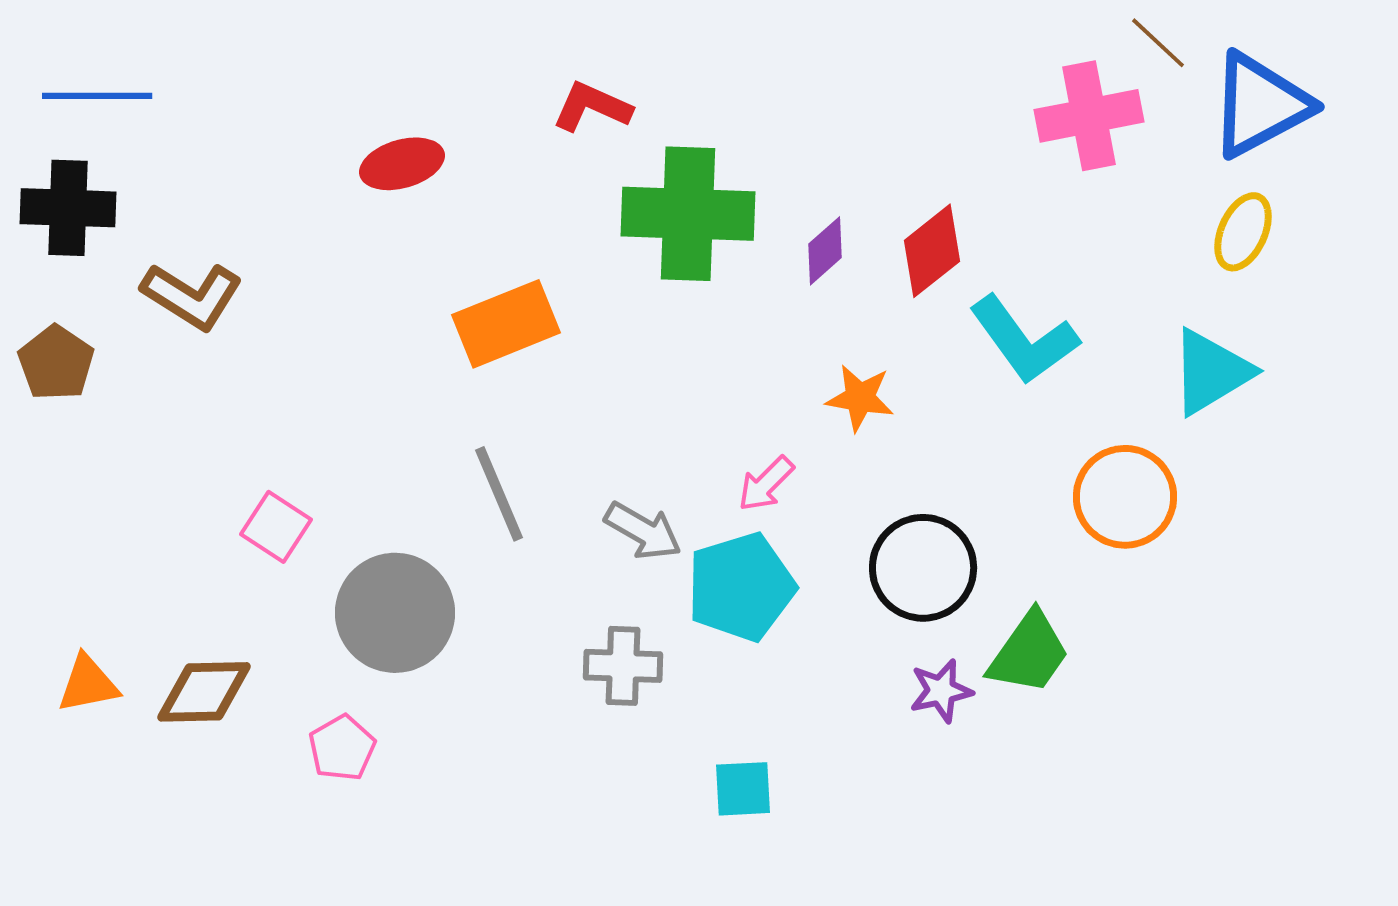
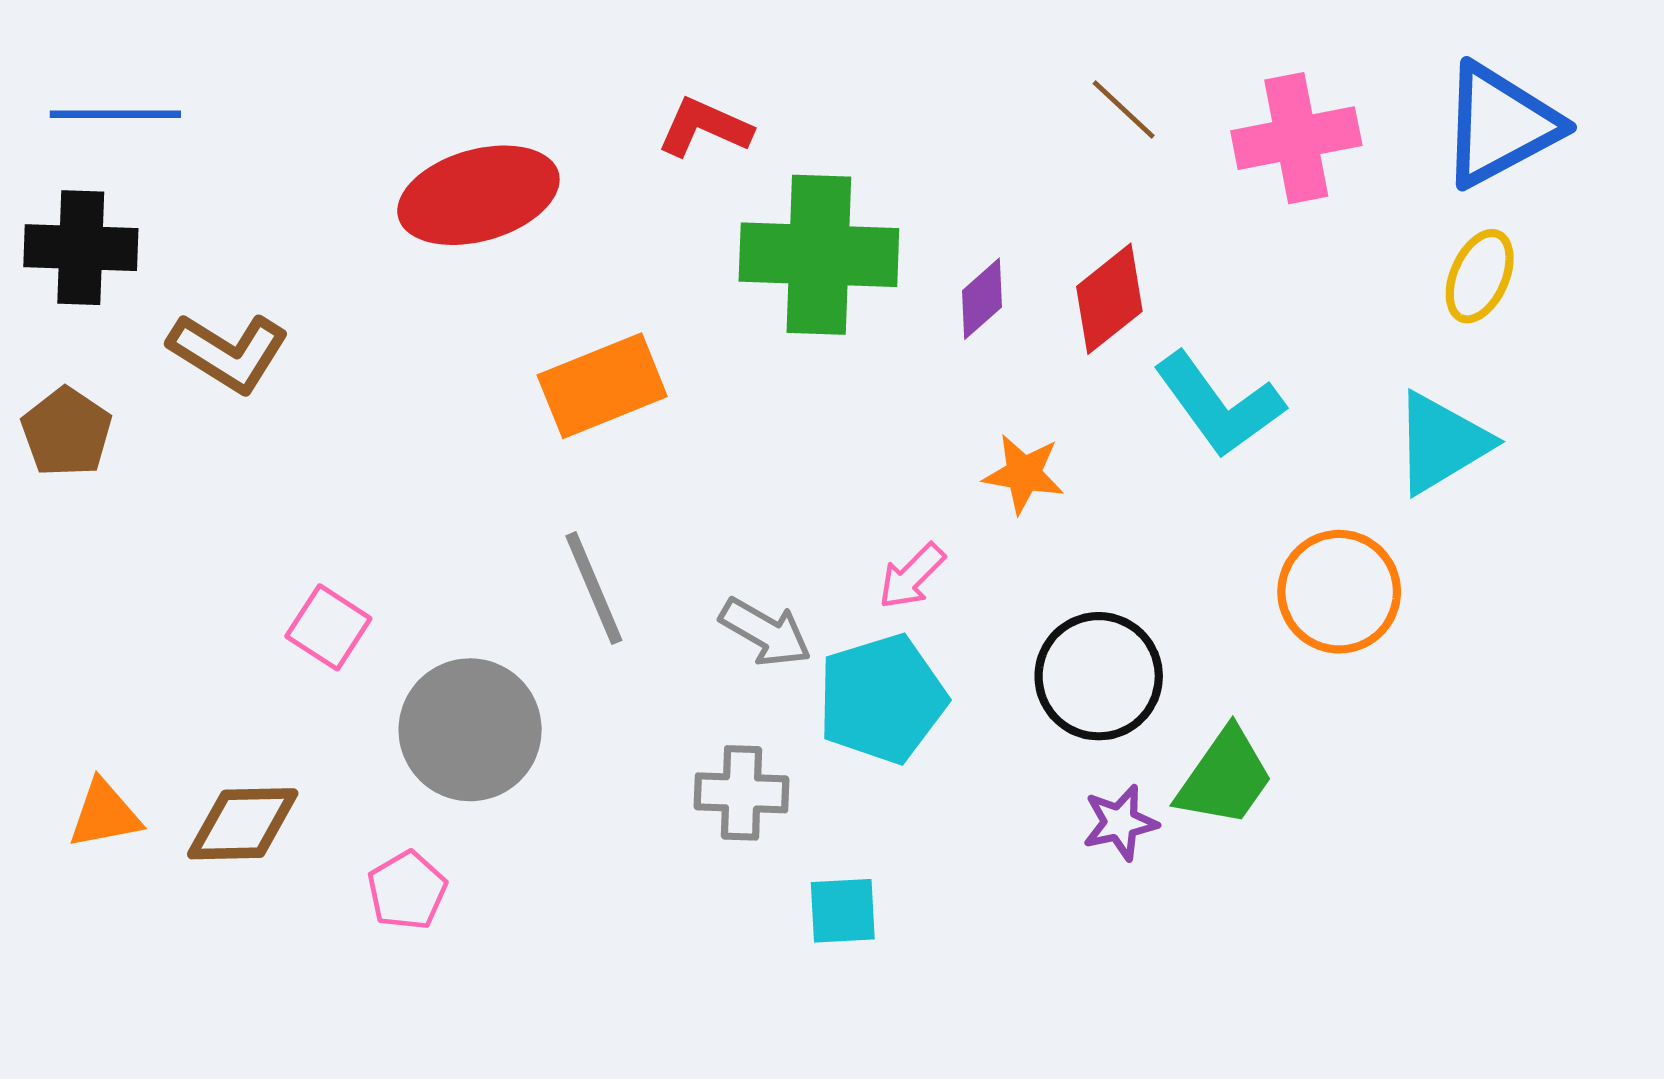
brown line: (1158, 43) -> (1124, 110), moved
red ellipse: (402, 164) -> (478, 195), size x1.6
cyan square: (743, 789) -> (843, 911), moved

